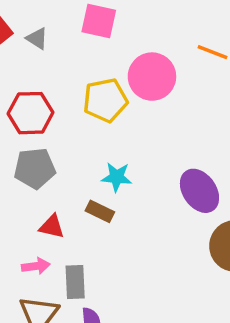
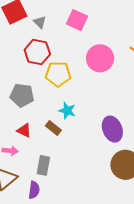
yellow pentagon: (105, 100) -> (58, 74), moved
red hexagon: (31, 113) -> (37, 52), moved
gray rectangle: (75, 282) -> (43, 165), moved

